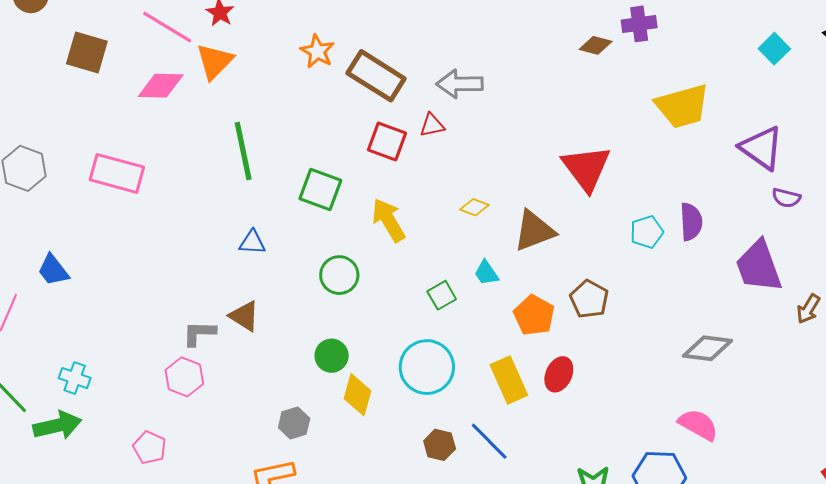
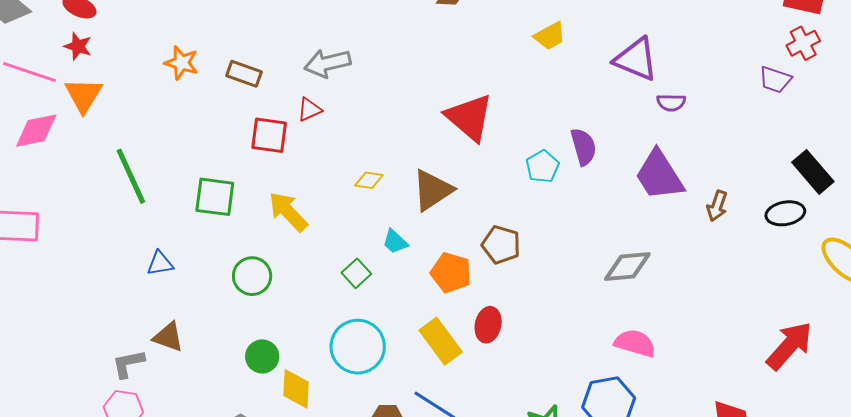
brown rectangle: (376, 76) -> (244, 74), size x0.6
yellow trapezoid: (683, 106) -> (550, 36), size x0.6

